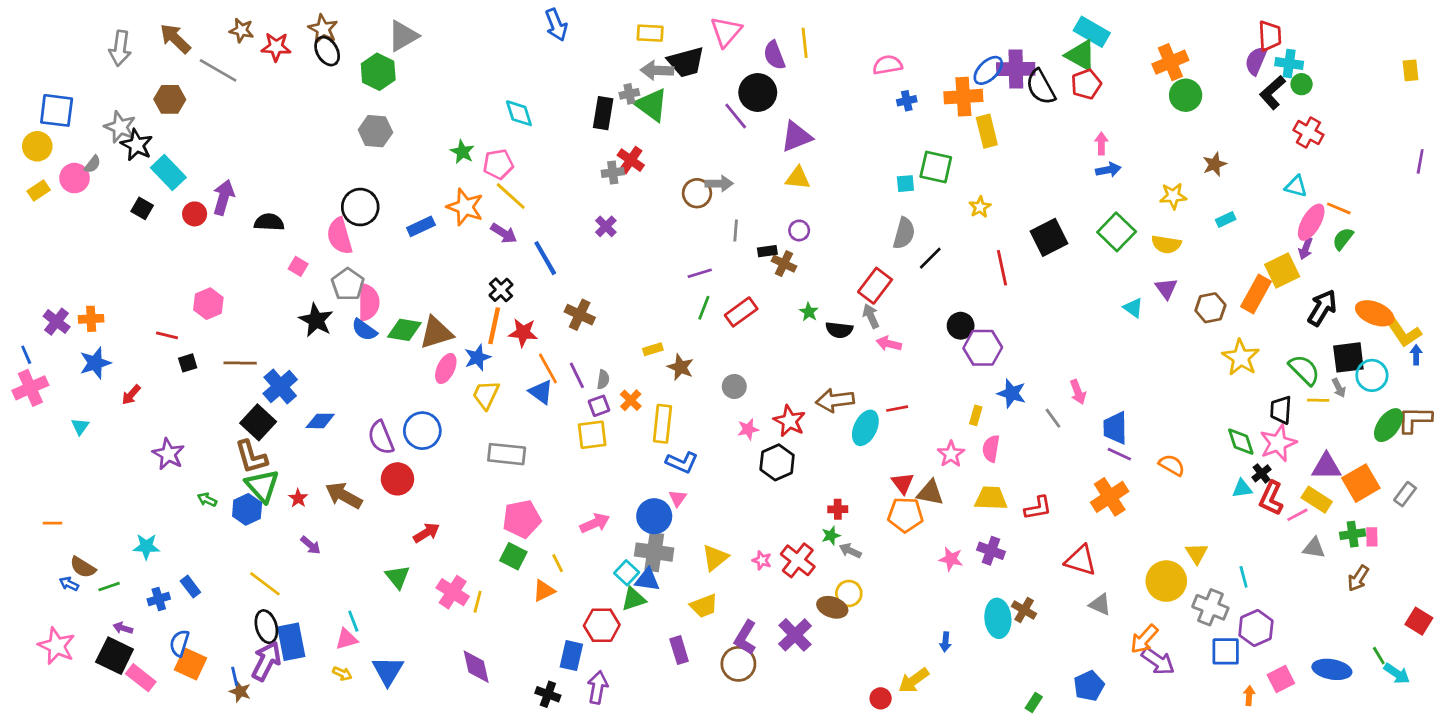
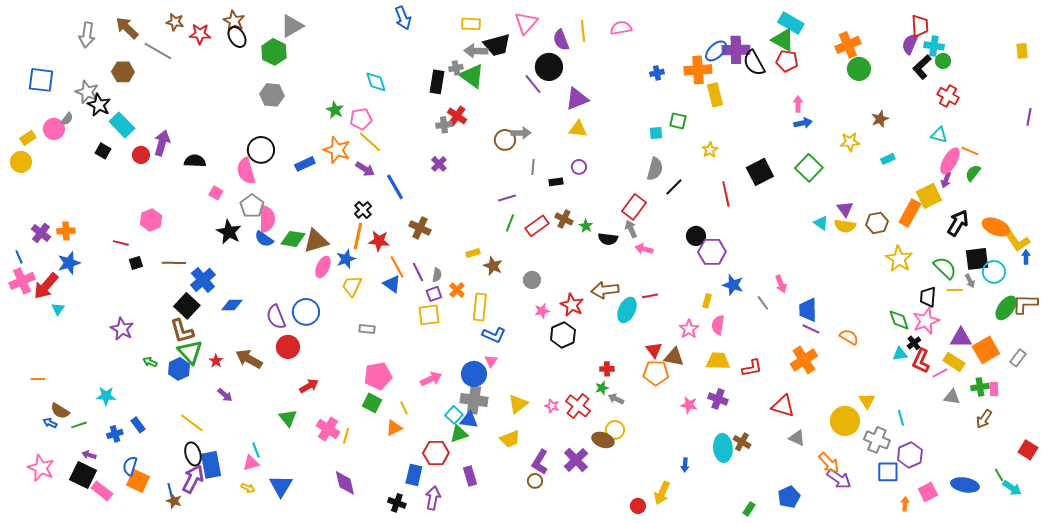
pink semicircle: (887, 65) -> (621, 28), moved
red pentagon: (1086, 84) -> (787, 61), turned 30
yellow circle: (37, 146) -> (21, 162), moved
green square: (936, 167) -> (678, 121), size x0.7
yellow semicircle: (1166, 244) -> (845, 226), moved
brown cross: (784, 264) -> (564, 219), moved
red arrow: (131, 395) -> (46, 286), moved, size x1.8
gray rectangle: (507, 454) -> (367, 329), size x0.6
orange arrow: (1144, 639) -> (829, 463), turned -85
purple rectangle: (679, 650) -> (470, 476), moved
brown circle: (738, 664) -> (535, 481), size x0.6
yellow arrow: (914, 680) -> (662, 493), turned -30

